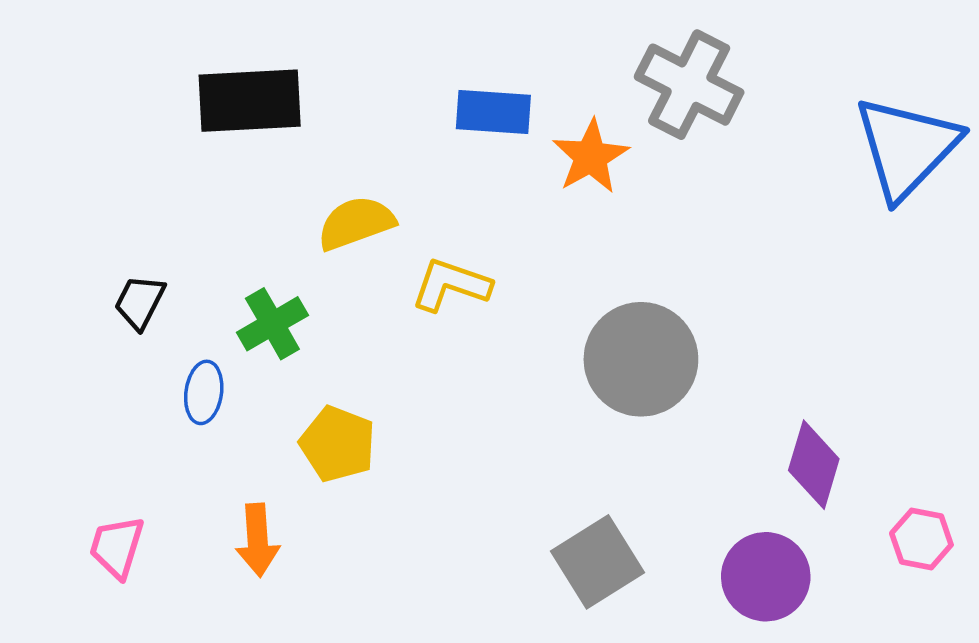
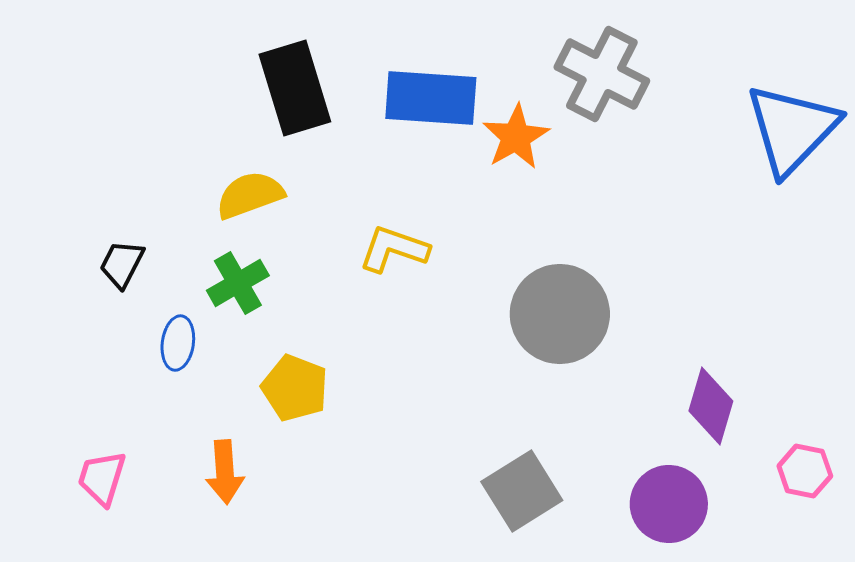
black rectangle: (250, 101) -> (295, 88), moved, turned 76
blue rectangle: (493, 112) -> (431, 98), size x1.4
yellow semicircle: (356, 223) -> (250, 195), moved

